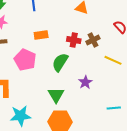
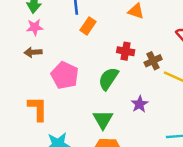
orange rectangle: (41, 35) -> (88, 26), moved, turned -48
brown cross: (93, 40) -> (153, 61), moved

